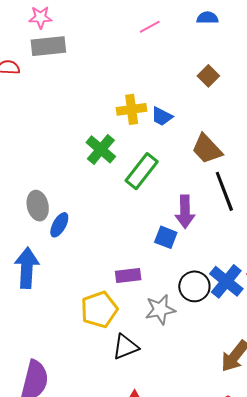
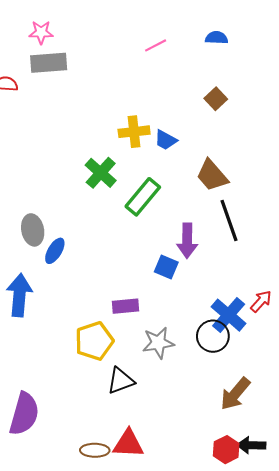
black circle: (194, 286) -> (213, 336), moved

